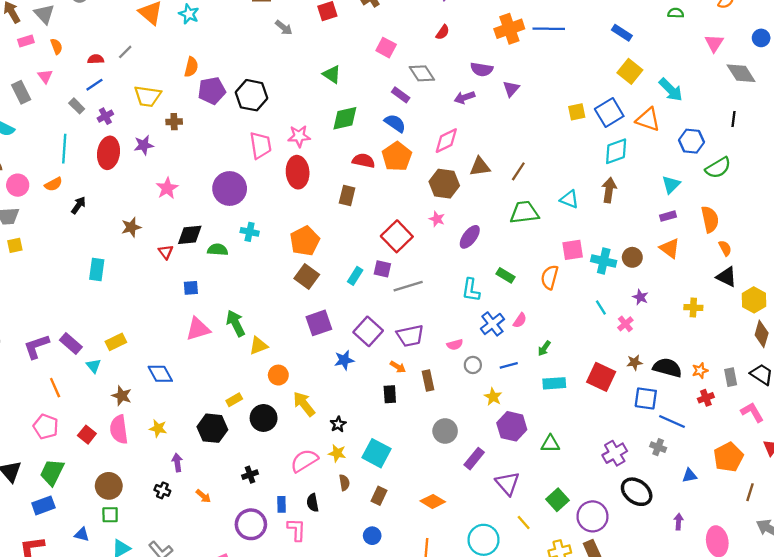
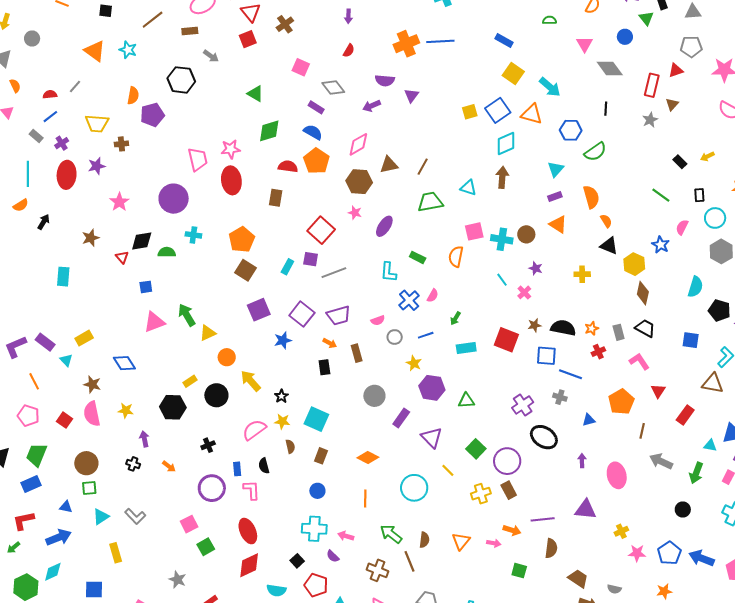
black hexagon: (252, 95) -> (181, 80), moved

